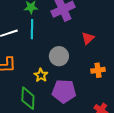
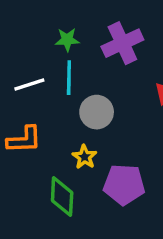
gray circle: (59, 56) -> (97, 112), moved

